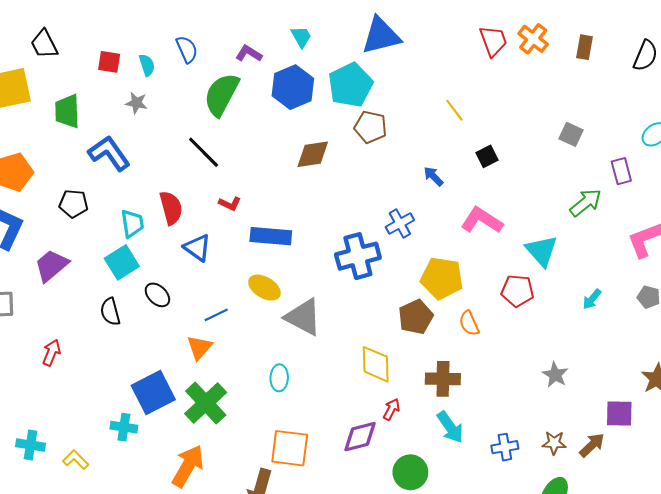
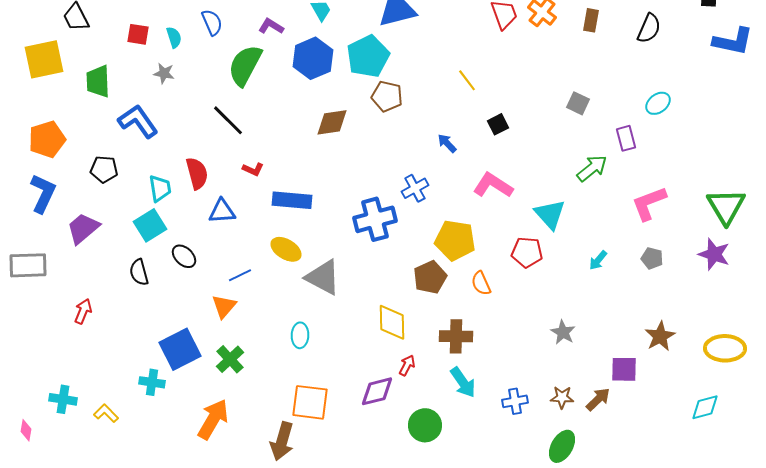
blue triangle: (197, 248) -> (222, 211), turned -40
green cross: (206, 403) -> (230, 359), size x0.7

